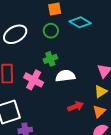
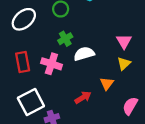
red arrow: (76, 106) -> (83, 97), moved
orange triangle: (99, 111) -> (107, 84), moved

